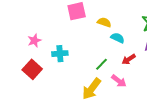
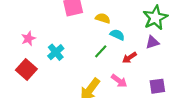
cyan cross: (60, 54) -> (56, 52), turned -35
green line: (102, 64) -> (101, 51), moved

